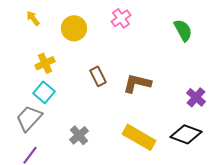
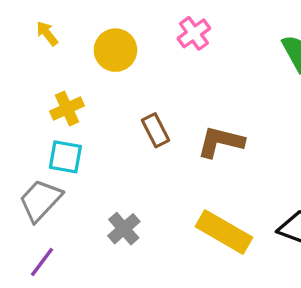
cyan square: (44, 92) -> (65, 157), turned -30

